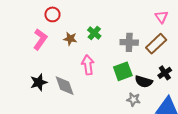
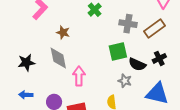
brown star: (70, 39) -> (63, 32), moved
pink arrow: (88, 65) -> (79, 76), moved
black star: (39, 82) -> (26, 63), moved

